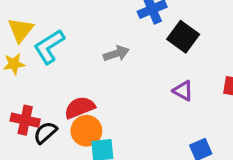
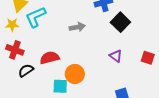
red cross: (25, 120) -> (15, 50), moved
orange circle: (86, 131) -> (75, 74), moved

